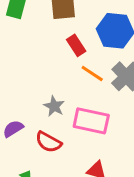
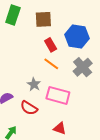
orange line: (92, 74) -> (51, 64), moved

